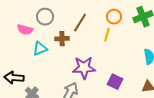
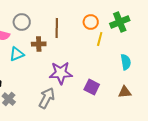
brown line: (80, 23) -> (57, 28), turned -30
yellow line: (107, 35) -> (100, 39), moved

